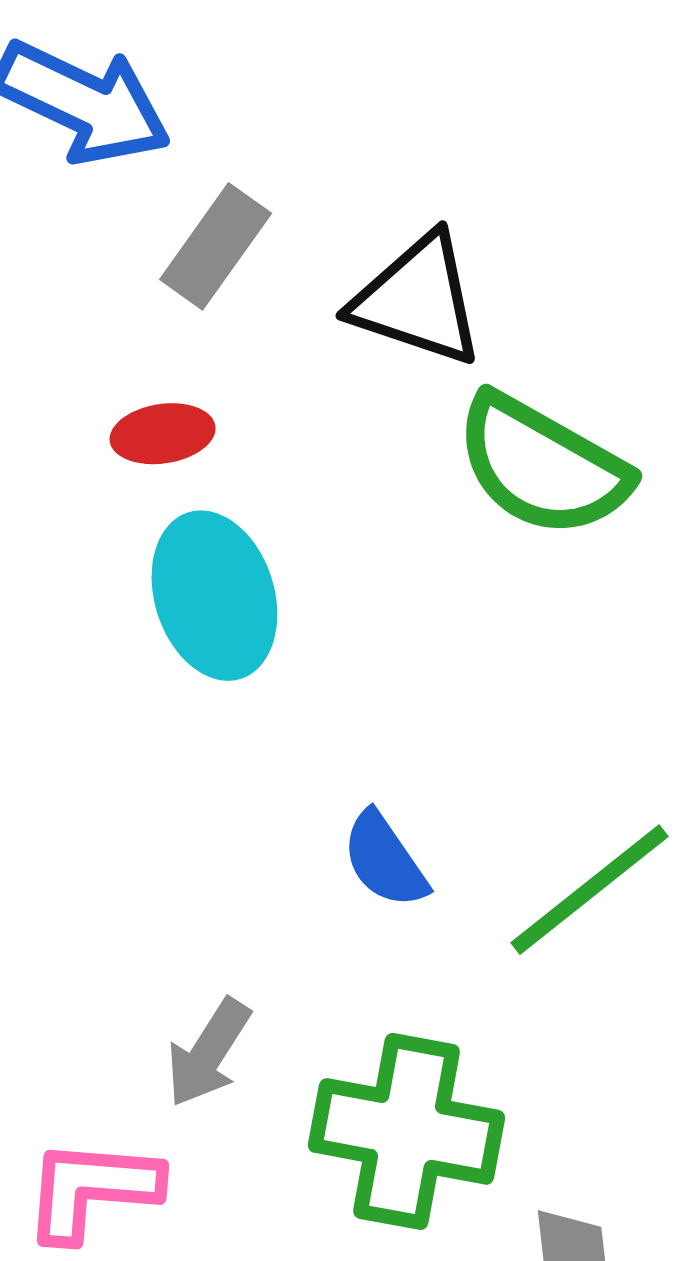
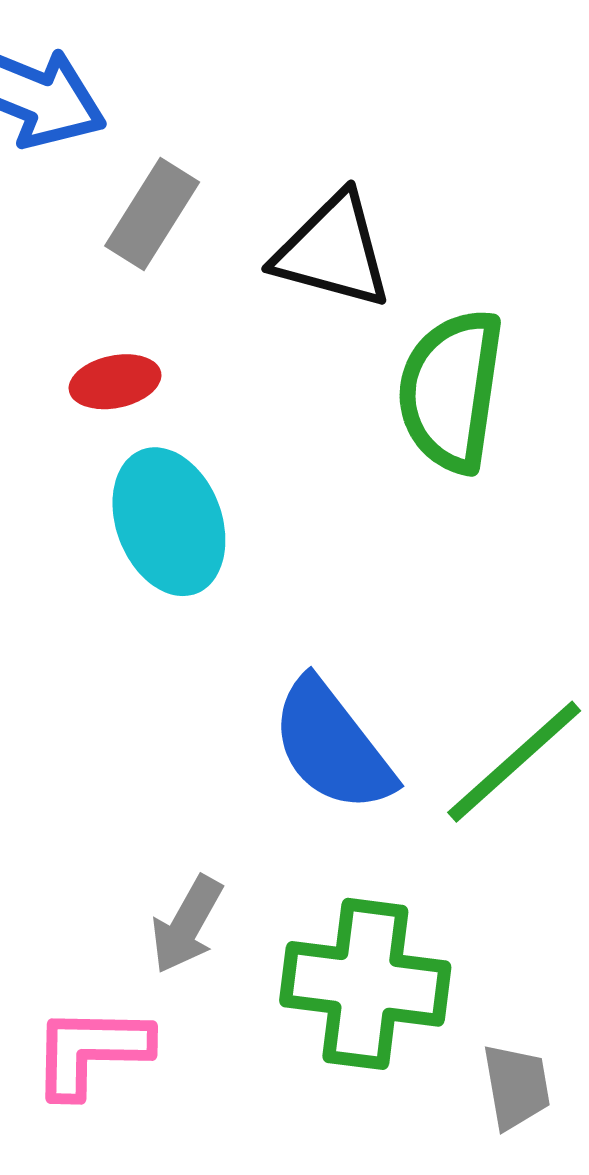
green semicircle: (542, 466) -> (451, 391), turned 72
blue semicircle: (385, 860) -> (332, 746), size x1.6

